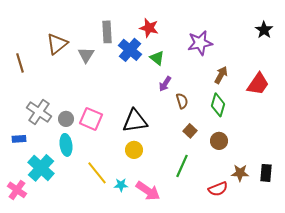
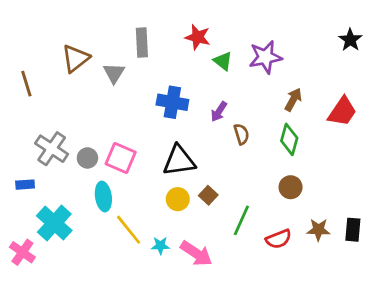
blue cross: (130, 50) -> (172, 102), moved, turned -30
green triangle: (157, 58) -> (223, 61), moved
brown square: (190, 131) -> (208, 195), moved
cyan ellipse: (66, 145) -> (103, 196), moved
red semicircle: (218, 189) -> (279, 239), moved

